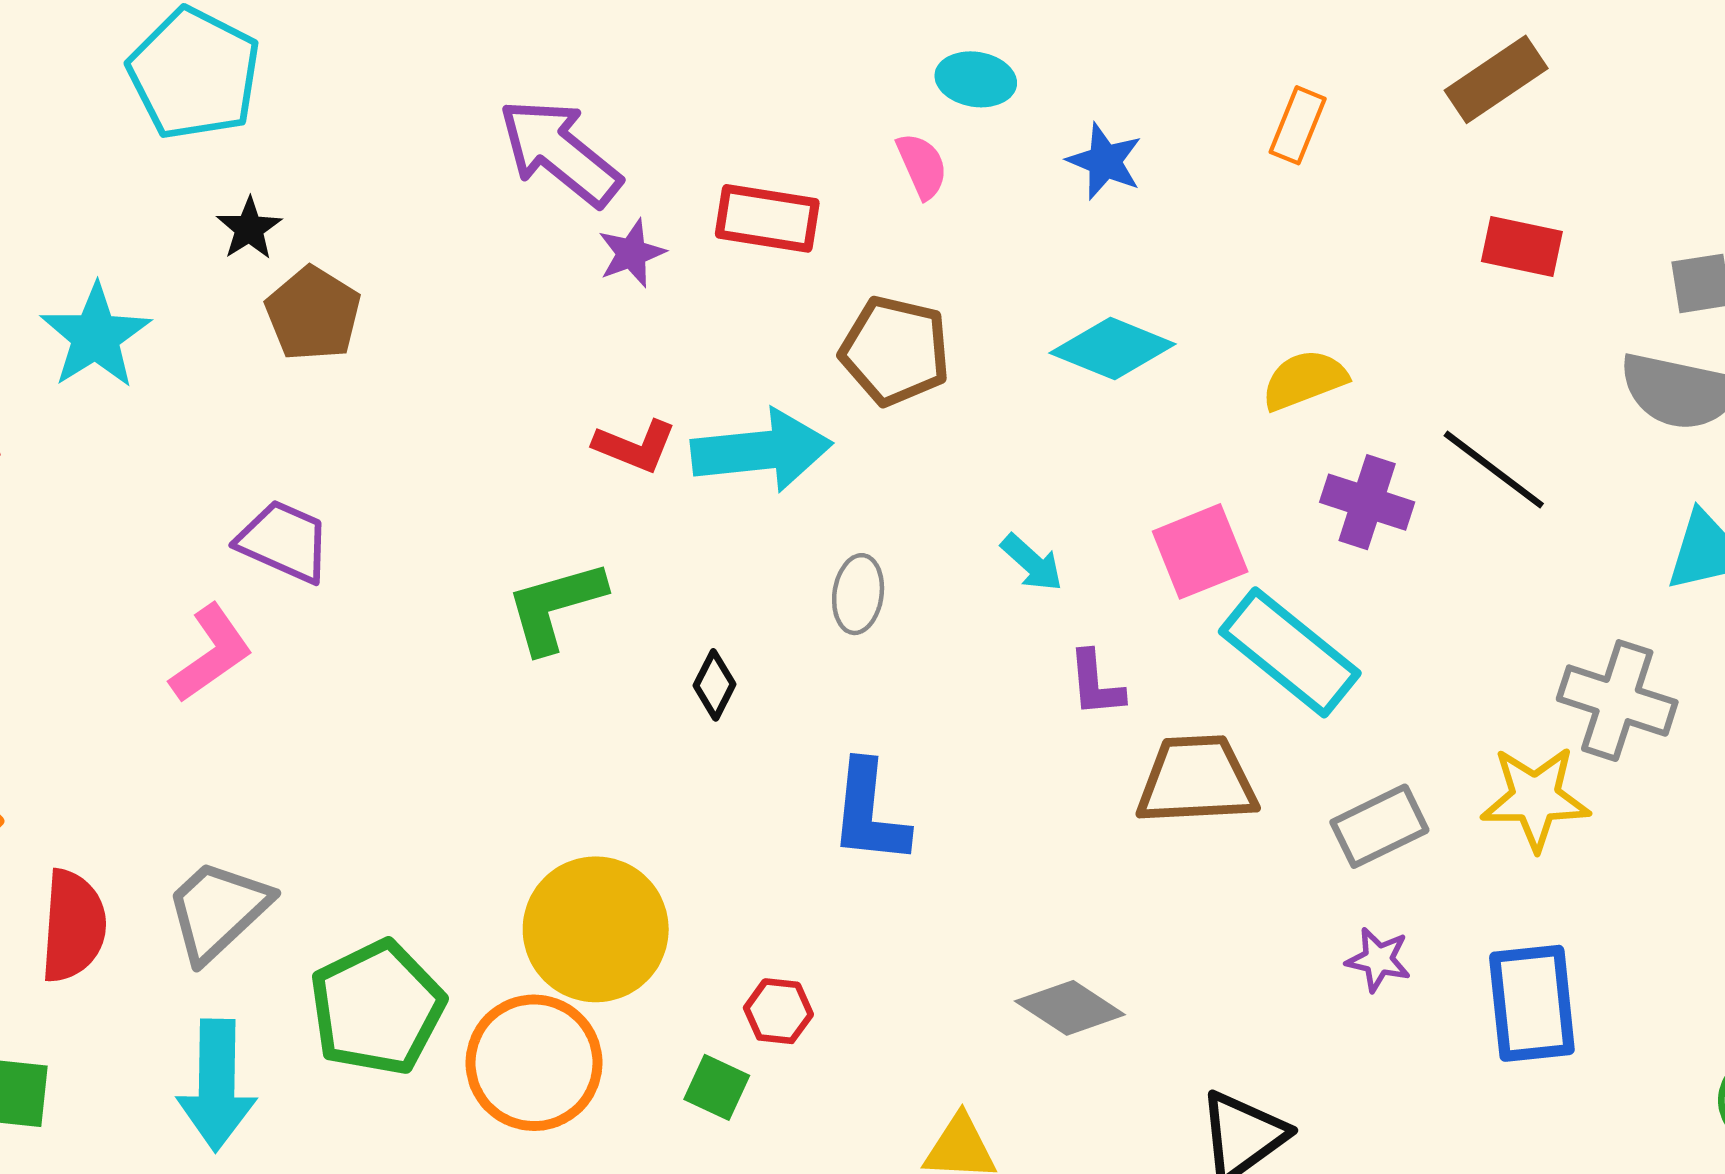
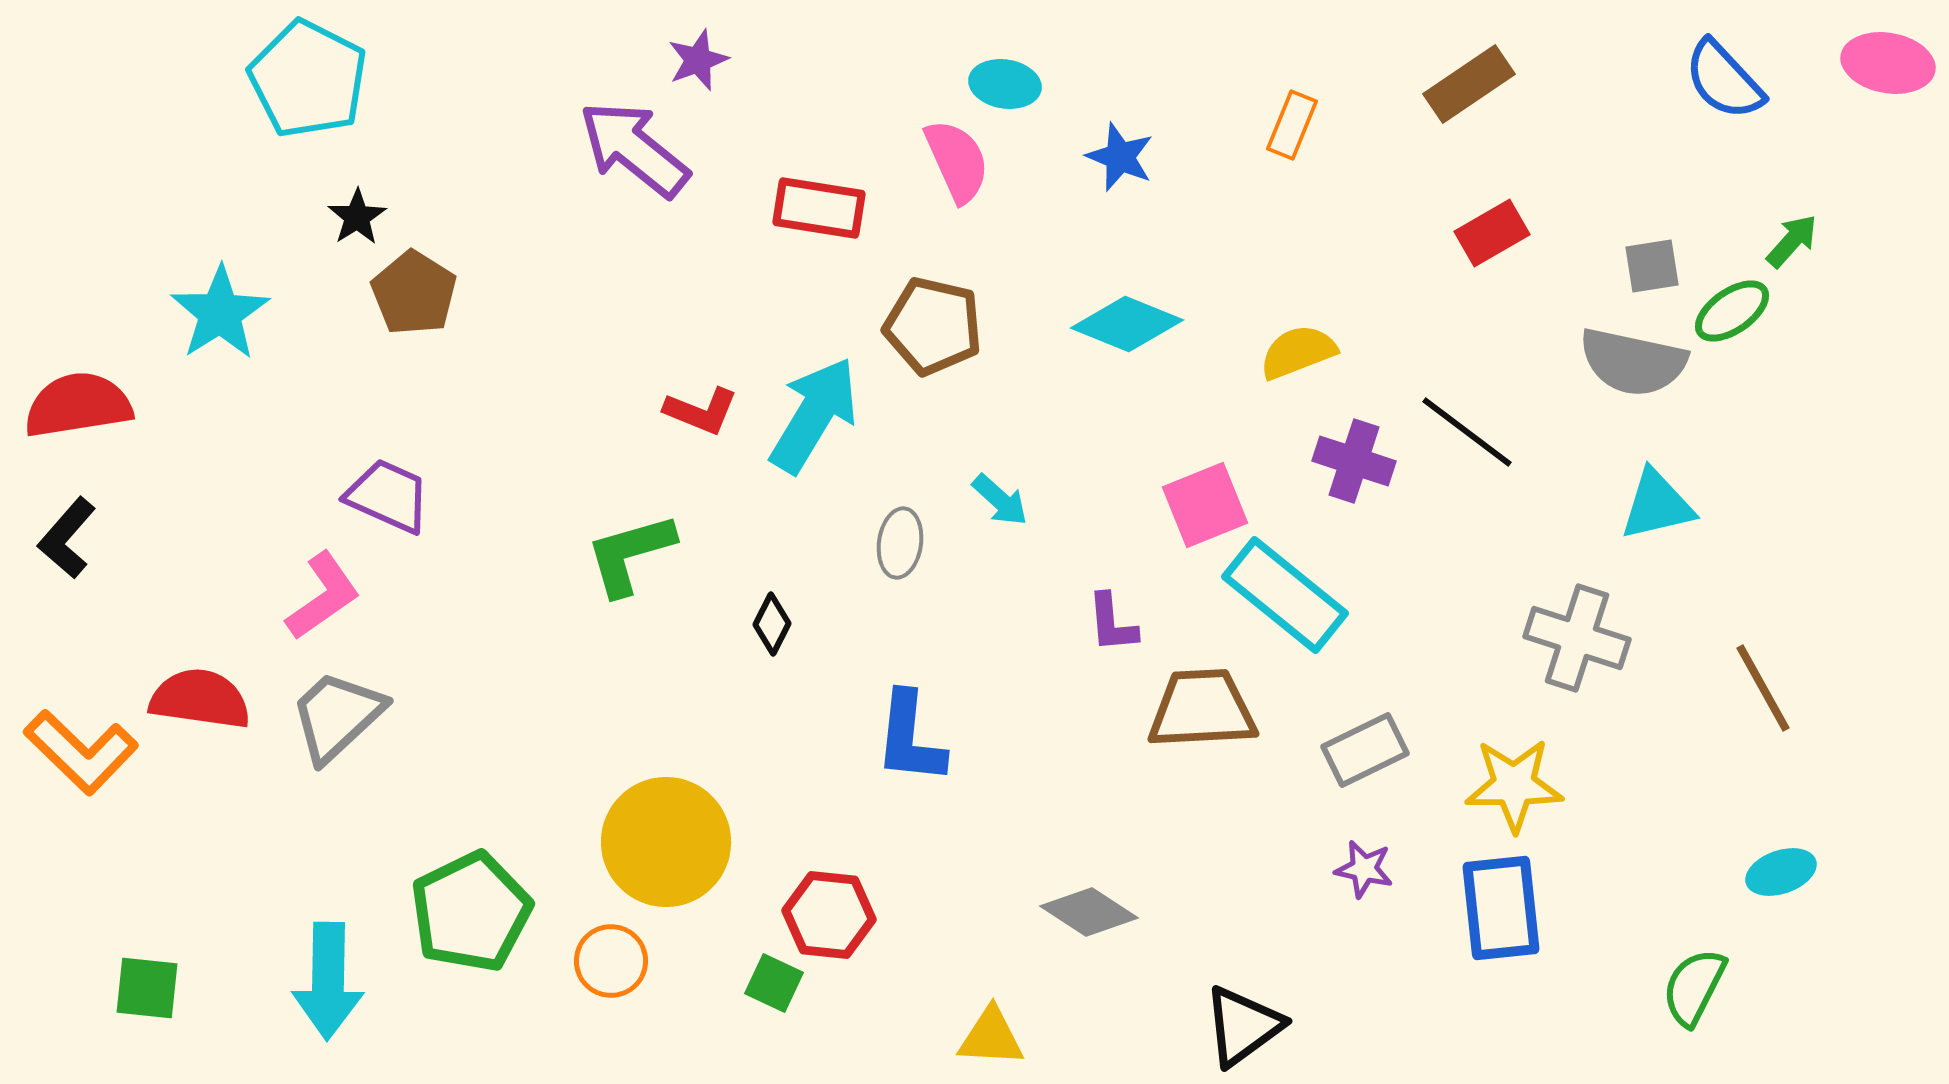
pink semicircle: (922, 166) -> (957, 161), size x1.4
red rectangle: (1522, 246) -> (1492, 233), turned -42
purple star: (632, 253) -> (698, 60), moved
cyan arrow: (762, 451) -> (814, 415), turned -53
cyan arrow: (1032, 563) -> (1000, 500), moved
yellow star: (1535, 798) -> (1514, 785), moved
gray trapezoid: (218, 910) -> (337, 716), moved
red semicircle: (73, 926) -> (200, 699), moved, turned -86
red hexagon: (778, 1011) -> (829, 915), size x1.5
orange circle: (534, 1063) -> (611, 961), size x0.6

